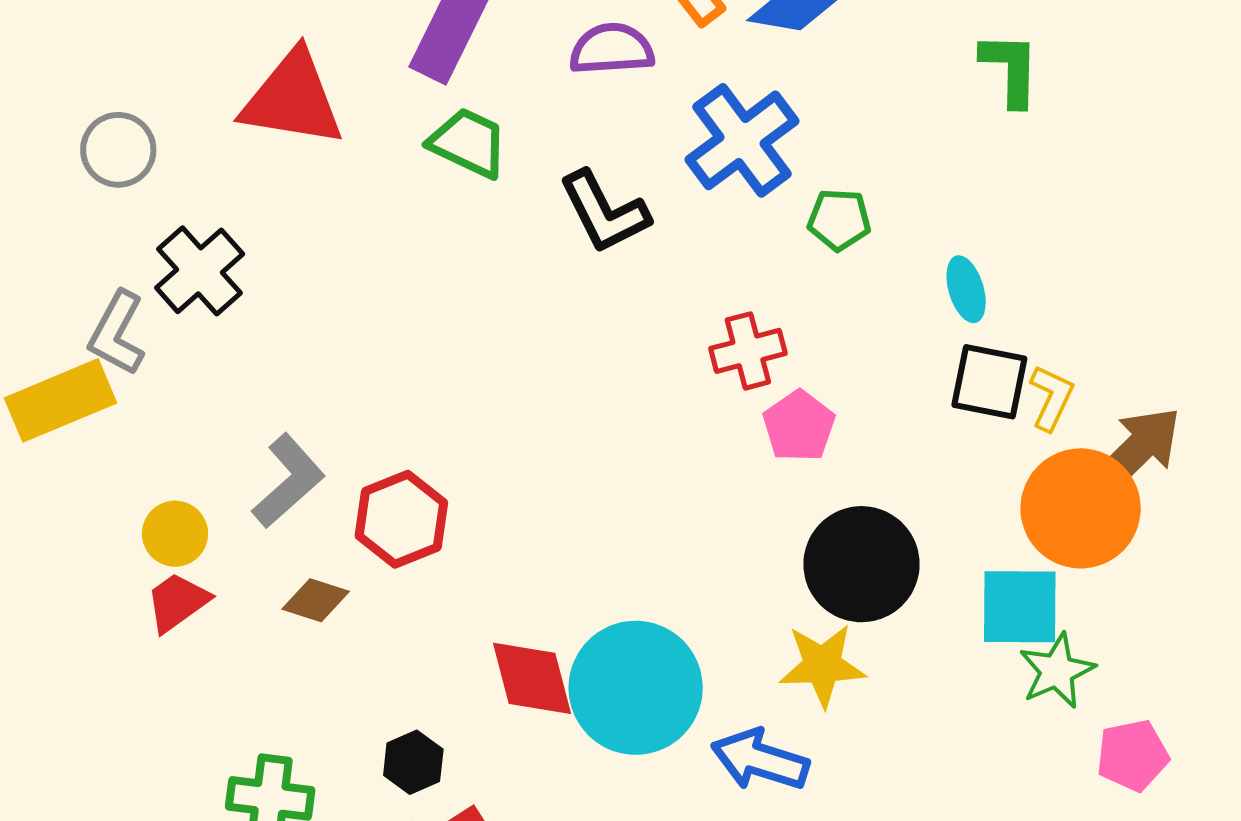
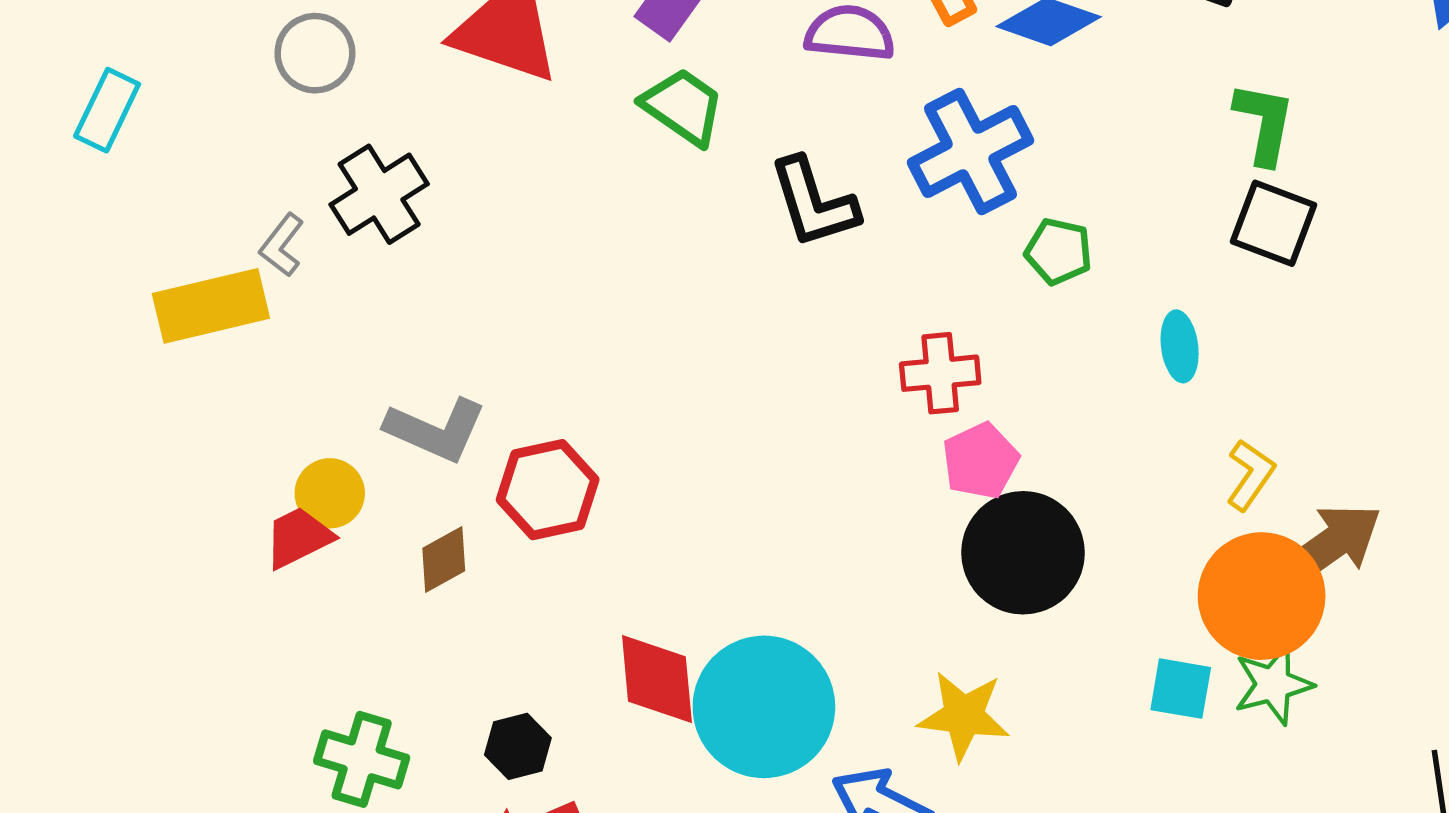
gray L-shape: (117, 333) -> (282, 245), size x0.7
black square: (989, 382) -> (1274, 223), moved
gray L-shape: (288, 481) -> (436, 430), turned 56
yellow circle: (175, 534) -> (330, 493), moved
black circle: (861, 564) -> (1023, 553), moved
brown diamond: (316, 600) -> (444, 560), turned -56
cyan square: (1020, 607) -> (1181, 689), size x0.7
green star: (1057, 671) -> (1273, 684), moved

